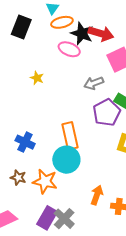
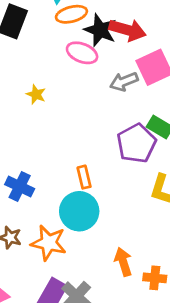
gray arrow: (94, 83) -> (124, 82), moved
orange rectangle: (70, 136) -> (84, 177), size x0.6
orange arrow: (97, 195) -> (123, 262), turned -36

